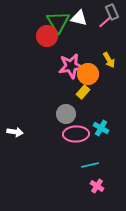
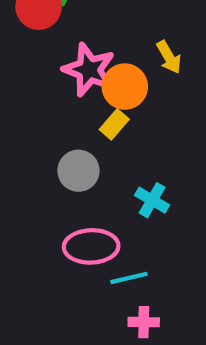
pink star: (71, 66) -> (89, 70), turned 30
pink ellipse: (76, 134) -> (91, 246), moved
pink cross: (97, 186) -> (144, 322), turned -32

